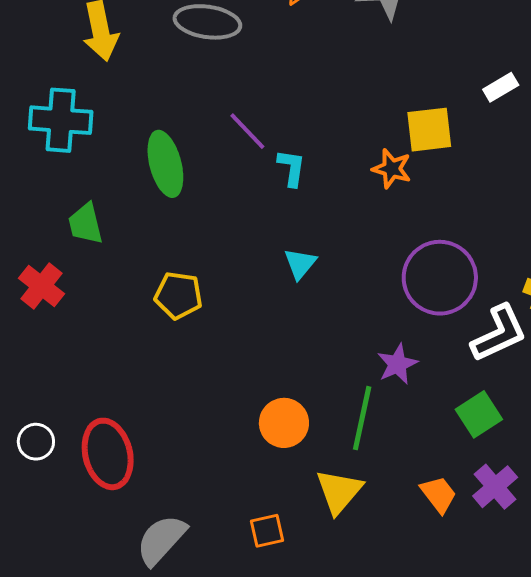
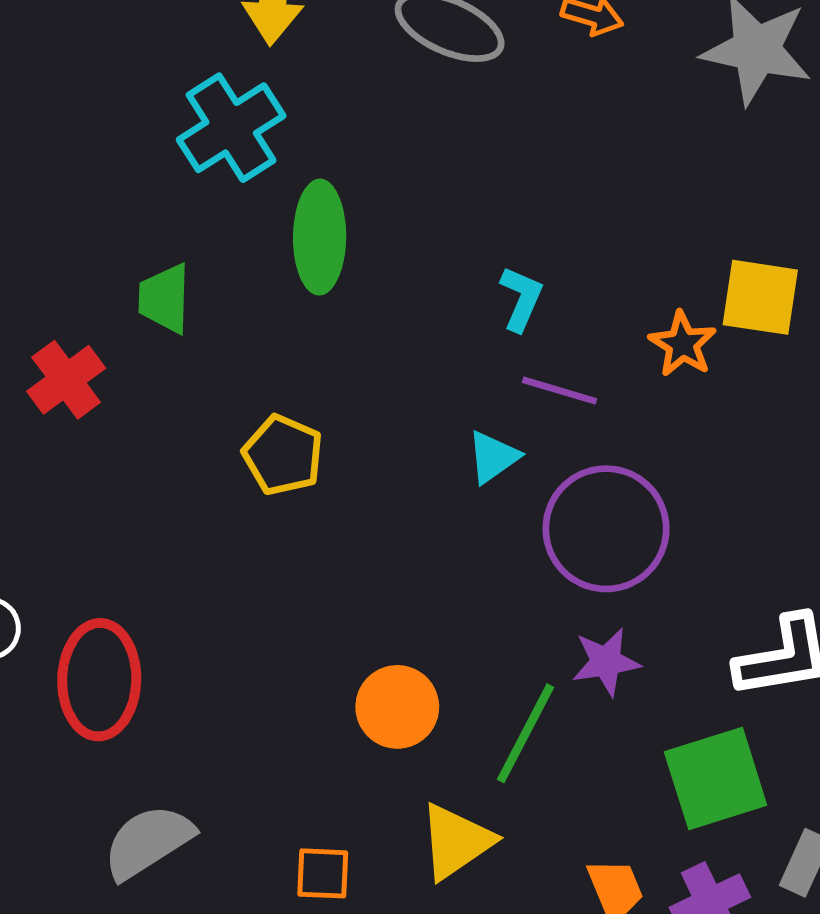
cyan cross: (61, 120) -> (231, 128), moved, turned 38
purple line: (247, 131) -> (560, 391), moved, turned -45
purple circle: (440, 278) -> (606, 529), moved
green square: (479, 414) -> (716, 778), size x1.4

